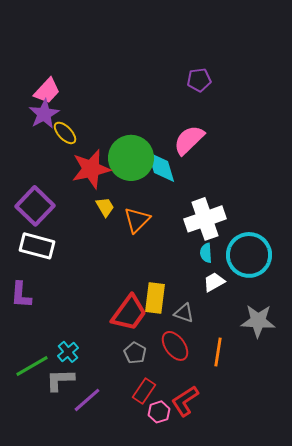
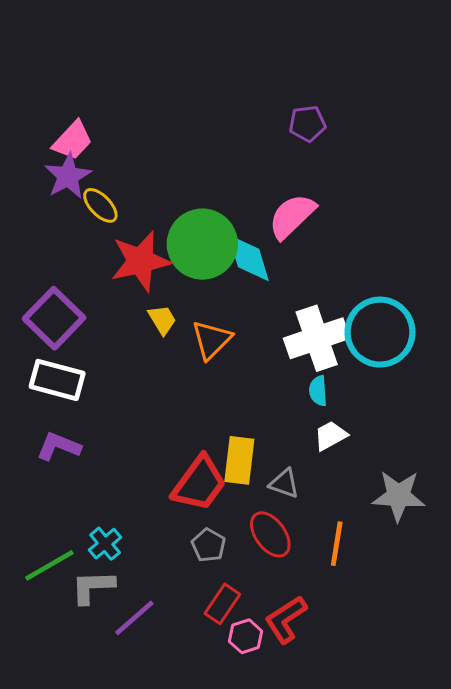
cyan circle: (249, 255) -> (380, 332), moved
purple L-shape: (21, 295) -> (59, 446), moved, turned 108

